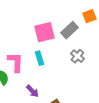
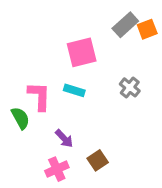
gray rectangle: (69, 30) -> (125, 25), moved
cyan rectangle: (39, 58) -> (74, 90), turned -56

